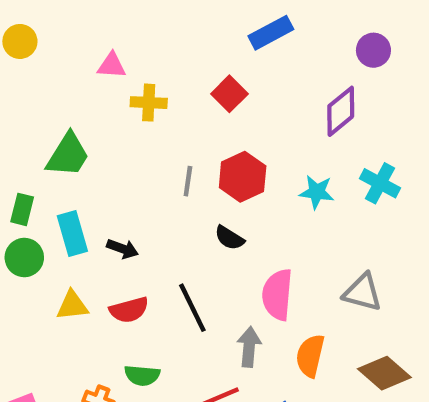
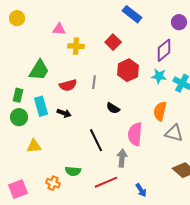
blue rectangle: (271, 33) -> (132, 14), turned 66
red hexagon: (243, 177) -> (128, 70), moved
cyan star: (317, 192) -> (159, 76), moved
yellow triangle: (72, 306) -> (34, 146), moved
red semicircle: (129, 310) -> (68, 85), moved
orange semicircle: (310, 356) -> (160, 111), moved

